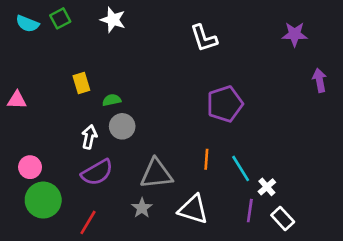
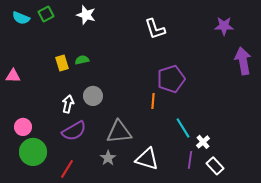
purple arrow: (320, 80) -> (243, 61), size x1.5
green semicircle: (112, 100) -> (82, 60), moved
orange line: (206, 159) -> (153, 101), moved

